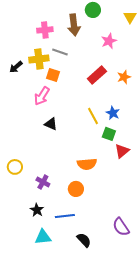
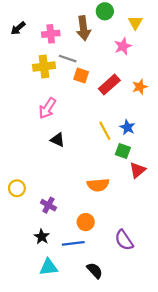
yellow triangle: (130, 17) -> (135, 23), moved
black arrow: (16, 67) -> (18, 28), moved
orange square: (53, 75) -> (81, 76), moved
orange circle: (76, 189) -> (86, 222), moved
purple semicircle: (121, 227) -> (124, 240), moved

